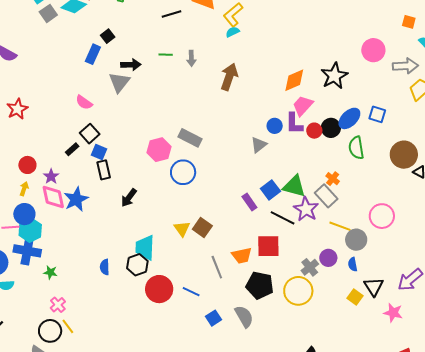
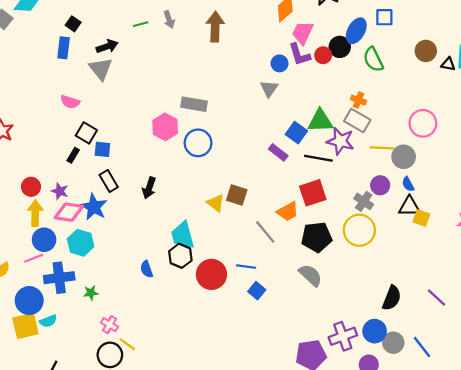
brown circle: (404, 155) -> (426, 51), size x0.7
black rectangle: (104, 170) -> (109, 181), moved
yellow arrow: (24, 189) -> (35, 213), size x1.6
pink diamond: (53, 197) -> (69, 212), turned -52
cyan hexagon: (30, 230) -> (81, 243), moved
black triangle: (374, 287) -> (409, 206), moved, turned -40
blue square: (214, 318) -> (257, 291), moved

